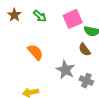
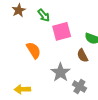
pink square: (73, 19) -> (62, 31), moved

